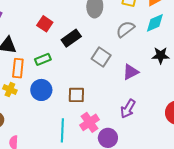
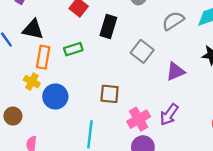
black rectangle: (71, 38) -> (108, 27), turned -42
blue circle: (41, 90) -> (55, 96), moved
pink cross: (90, 122) -> (139, 119), moved

